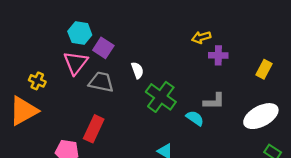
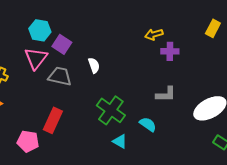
yellow rectangle: (264, 69) -> (213, 28), moved
green cross: (161, 97) -> (111, 110), moved
cyan semicircle: (195, 118) -> (148, 124), moved

